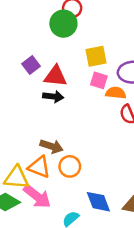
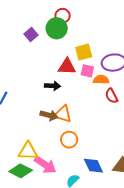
purple square: (31, 65) -> (31, 34), moved
red triangle: (55, 76) -> (67, 67), moved
brown arrow: (52, 146) -> (49, 115), moved
orange triangle: (39, 167) -> (63, 114), moved

